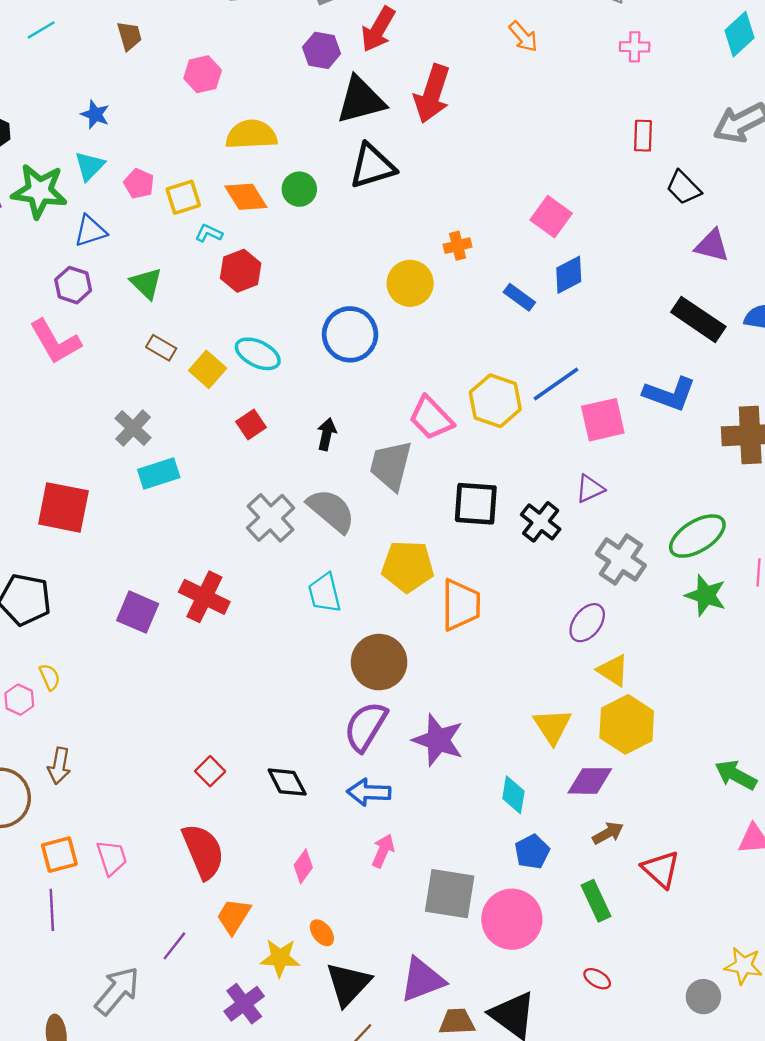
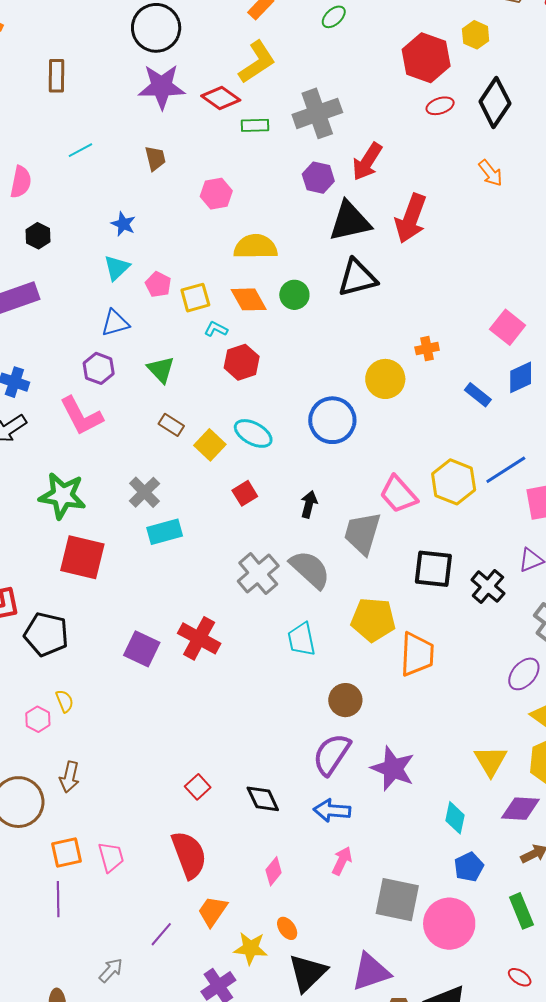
green star: (39, 191) -> (62, 496), moved
brown circle: (379, 662) -> (345, 700), size x0.7
gray arrow: (117, 991) -> (111, 970), size x0.6

